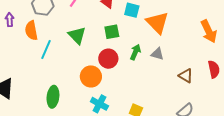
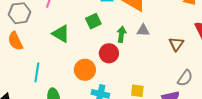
cyan line: (46, 49) -> (37, 72), moved
red circle: (108, 59) -> (109, 53), moved
brown triangle: (186, 76) -> (176, 44), turned 49

